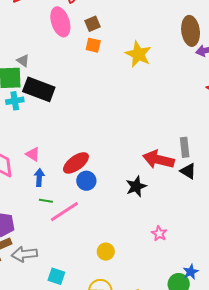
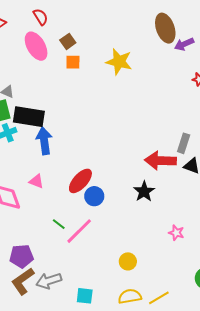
gray rectangle: (185, 147) -> (184, 143), turned 36
blue arrow: (39, 177) -> (44, 141), moved, size x1.5
green line: (46, 201) -> (59, 224), turned 40

